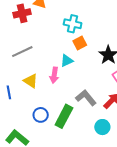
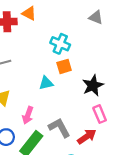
pink arrow: (54, 75) -> (28, 115), moved

